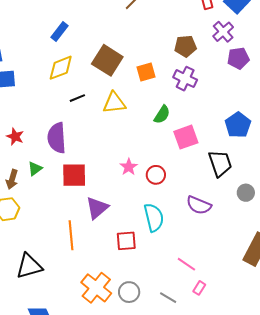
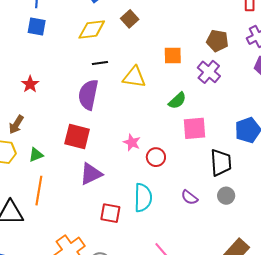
brown square: (107, 60) -> (130, 19), moved, size x0.6
purple semicircle: (57, 138) -> (88, 95), moved
pink star: (129, 167) -> (132, 142), turned -30
green triangle: (35, 169) -> (36, 155), moved
gray circle: (246, 193) -> (226, 196), moved
purple semicircle: (199, 205) -> (189, 197), size x0.7
orange line: (71, 235) -> (39, 191), moved

